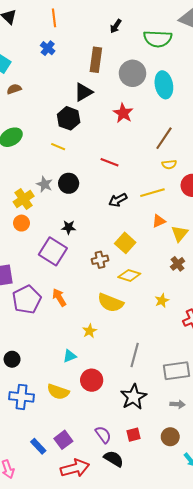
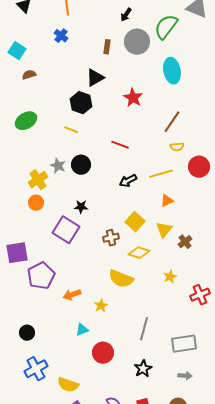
green semicircle: (158, 39) -> (166, 27), turned 124
brown rectangle: (96, 60) -> (107, 47), size x0.6
gray circle: (132, 73) -> (137, 42), moved
yellow triangle: (180, 234) -> (164, 230), moved
orange arrow: (59, 297) -> (72, 295), moved, turned -78
yellow semicircle: (58, 392) -> (68, 385), moved
blue cross: (21, 397) -> (36, 369), turned -35
black star: (134, 397) -> (143, 369), size x0.7

